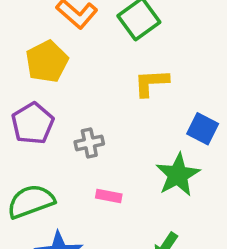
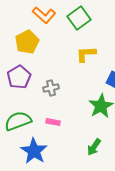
pink rectangle: (109, 196) -> (53, 122), moved

